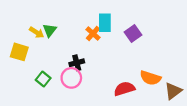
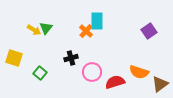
purple square: (133, 33) -> (149, 31), moved
yellow square: (19, 52) -> (14, 58), moved
pink circle: (71, 78) -> (92, 72), moved

